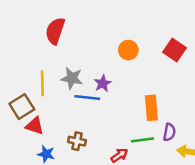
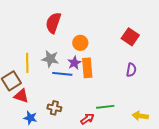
red semicircle: (55, 31) -> (53, 23), moved
orange circle: (128, 50) -> (80, 43), moved
orange rectangle: (151, 108) -> (87, 68), moved
purple semicircle: (169, 132) -> (131, 70), moved

